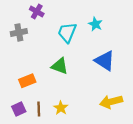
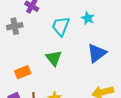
blue triangle: (105, 61) -> (97, 53), turned 50
green triangle: (60, 66) -> (54, 58), turned 30

